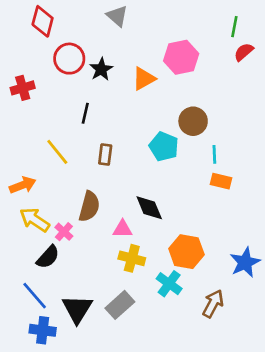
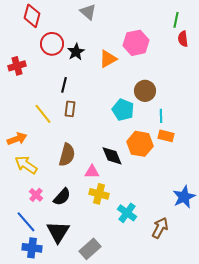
red semicircle: (244, 52) -> (183, 39), turned -56
brown rectangle: (105, 154) -> (70, 109), moved
pink cross: (64, 232) -> (36, 195), moved
orange hexagon: (186, 252) -> (140, 144), moved
black semicircle: (48, 257) -> (62, 197), moved
gray rectangle: (120, 305) -> (90, 249), moved

